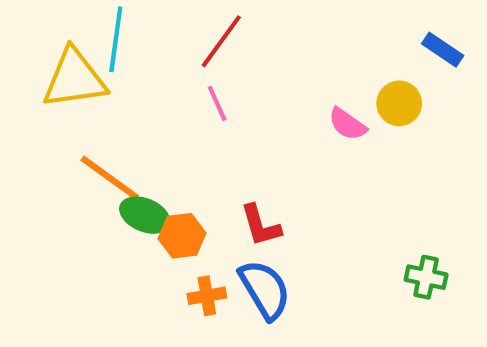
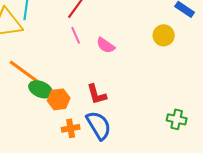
pink semicircle: (347, 124) -> (106, 45), moved

